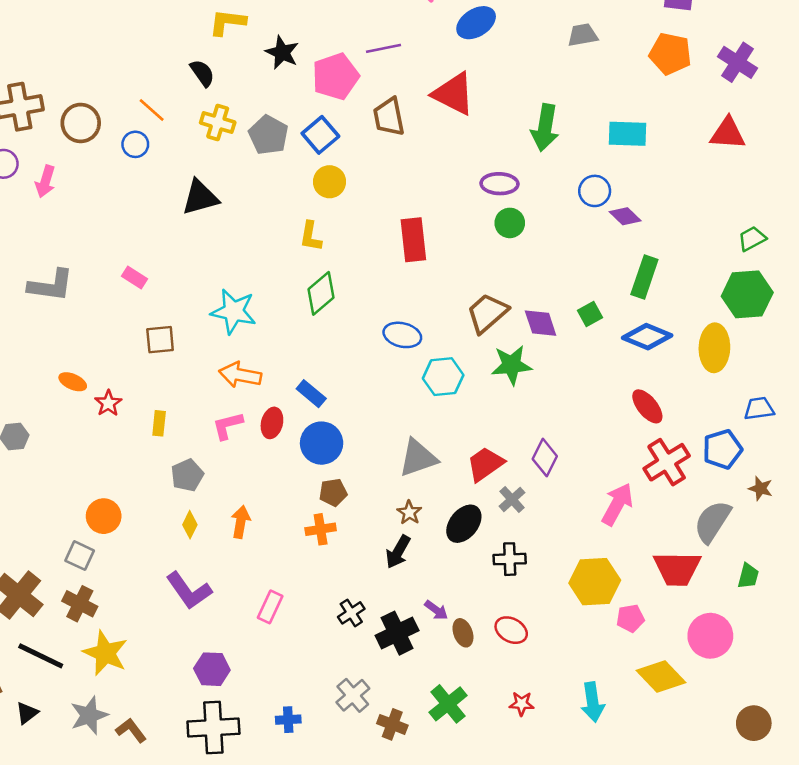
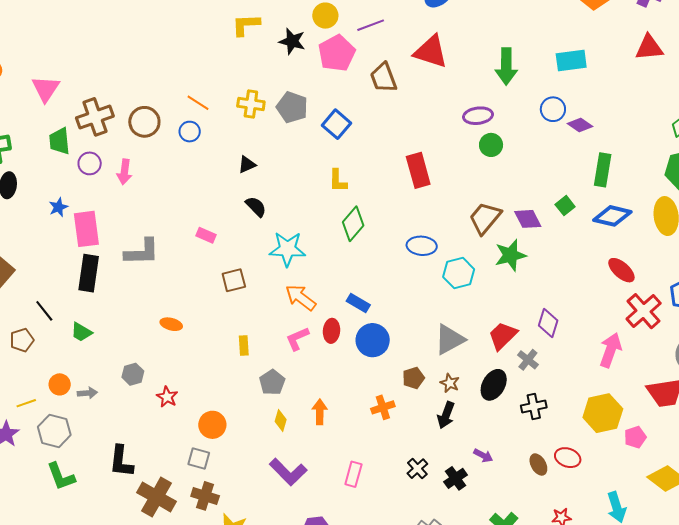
black semicircle: (202, 73) -> (256, 207), moved
blue square: (320, 135) -> (336, 124), moved
yellow circle: (329, 182) -> (325, 16), moved
black triangle: (200, 197) -> (247, 165), size x0.6
orange arrow: (240, 375) -> (301, 297), turned 36
red star: (108, 403) -> (167, 397), moved
brown pentagon: (333, 492) -> (413, 378), moved
red ellipse: (511, 630) -> (568, 458), moved
black cross: (397, 633) -> (456, 478), size x0.7
brown ellipse: (463, 633) -> (538, 465), moved

